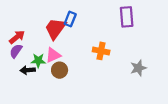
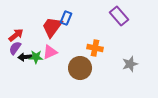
purple rectangle: (127, 17) -> (119, 16), turned -36
black arrow: (28, 70) -> (25, 57), moved
brown circle: (60, 70) -> (80, 68), moved, size x1.5

